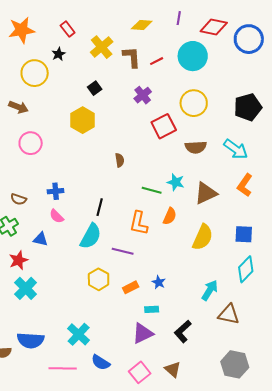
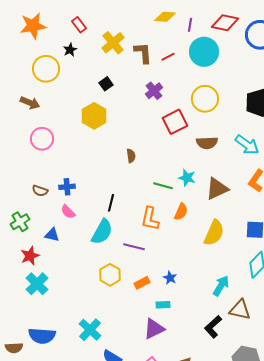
purple line: (179, 18) -> (190, 25), moved
yellow diamond: (142, 25) -> (165, 17), moved
brown semicircle: (19, 199) -> (40, 191), moved
black L-shape: (183, 331) -> (213, 327), moved

